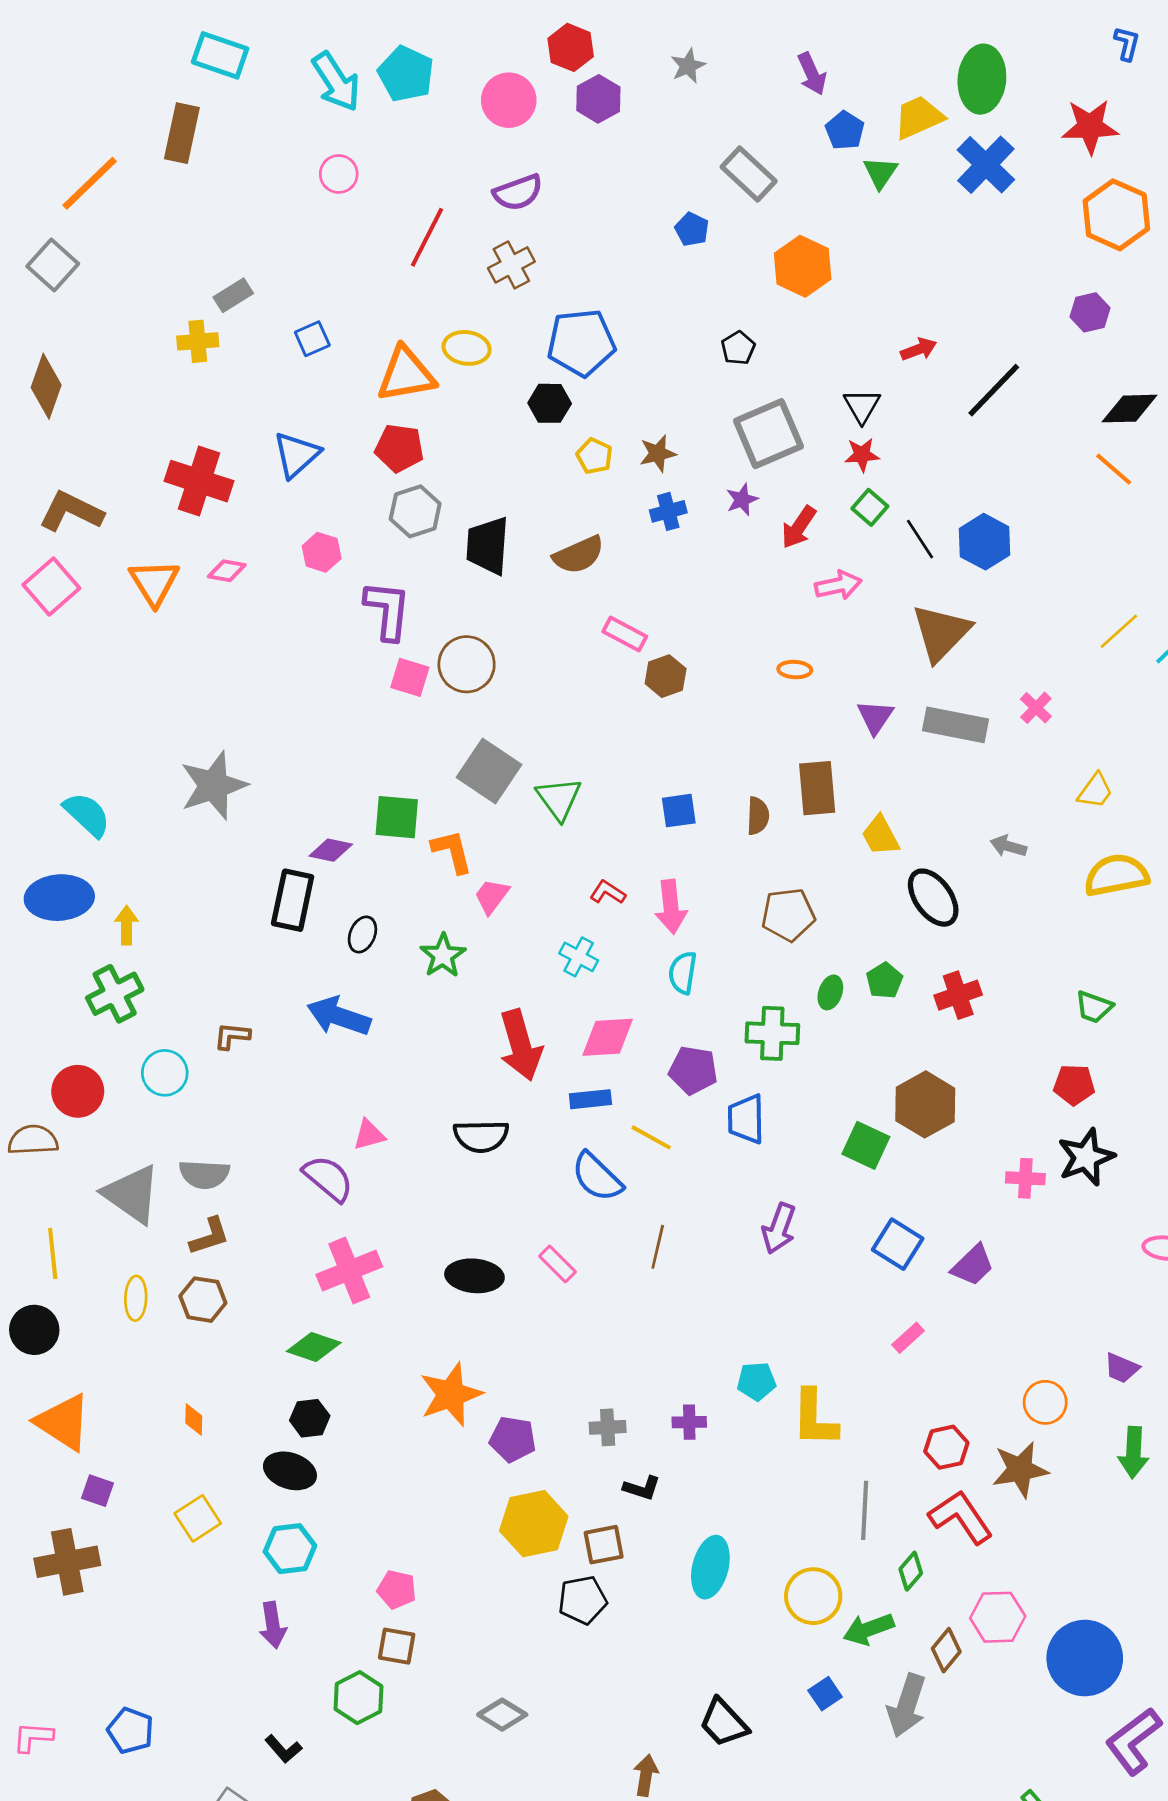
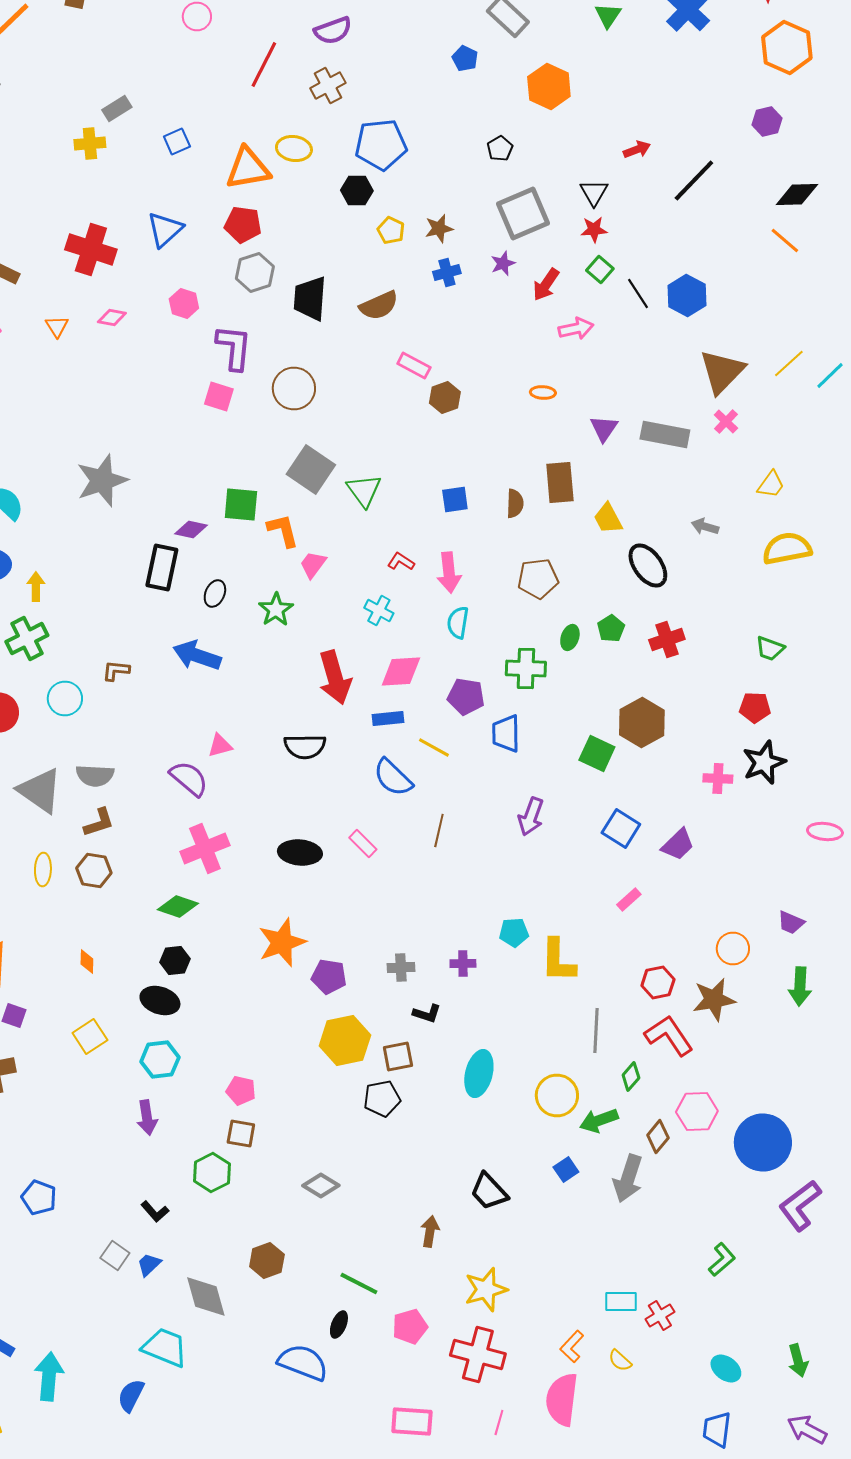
orange triangle: (154, 583) -> (57, 326), size x0.6
brown triangle: (941, 633) -> (722, 372), moved
pink square: (410, 677) -> (219, 396), moved

